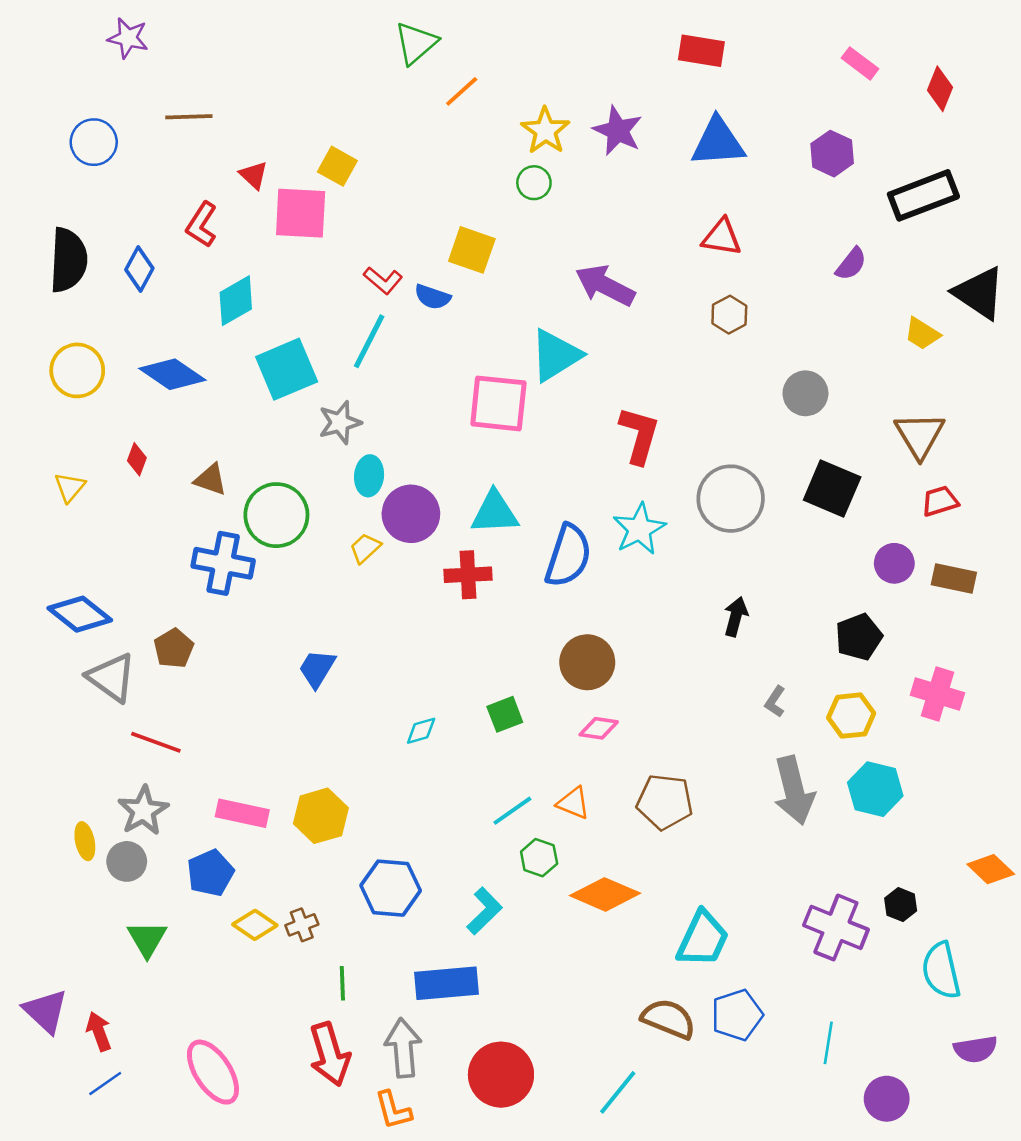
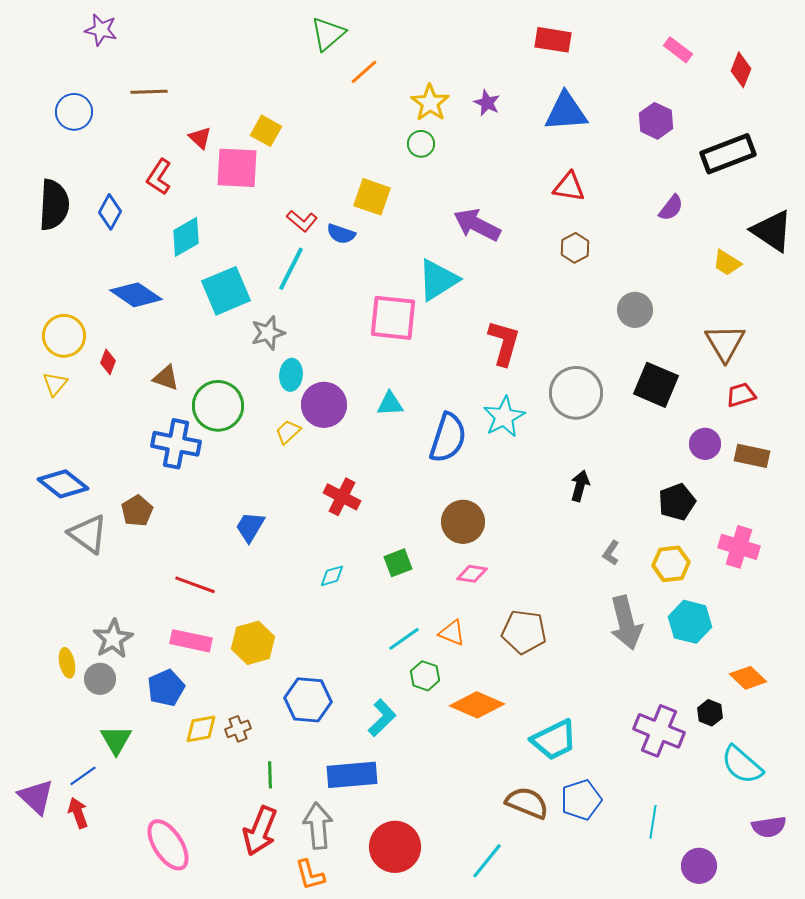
purple star: (618, 131) -> (487, 103), size x0.7
yellow circle: (77, 370) -> (64, 336), moved
cyan triangle: (495, 513) -> (390, 404), size x0.7
red cross: (468, 575) -> (342, 497), moved, turned 30
red line: (156, 742) -> (195, 585), moved
orange diamond: (991, 869) -> (748, 678), moved
yellow diamond: (255, 925) -> (201, 729), turned -44
cyan trapezoid: (703, 939) -> (554, 740), turned 39
cyan semicircle: (941, 971) -> (742, 765), turned -36
red arrow: (330, 1054) -> (260, 831), turned 39
blue line: (105, 1083) -> (83, 776), moved

